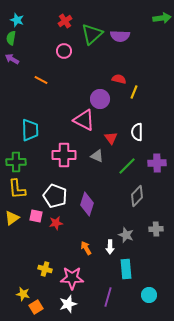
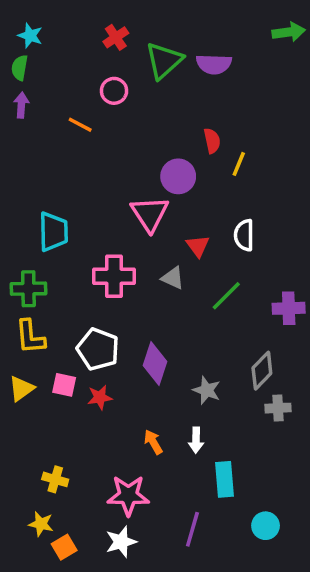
purple arrow: (12, 59) -> (21, 105), turned 64
red semicircle: (119, 79) -> (212, 141), turned 64
orange line: (41, 80) -> (80, 125), moved
pink triangle: (84, 120) -> (150, 214), turned 30
purple cross: (157, 163) -> (289, 308), moved
gray diamond: (137, 196) -> (262, 371), moved
gray star: (126, 235) -> (207, 390), moved
yellow cross: (45, 269) -> (55, 479), moved

